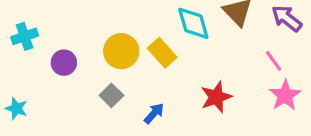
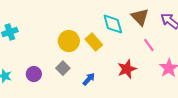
pink line: (274, 61) -> (149, 45), moved
purple circle: (64, 63) -> (34, 74), moved

